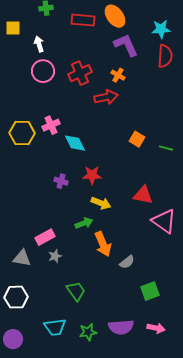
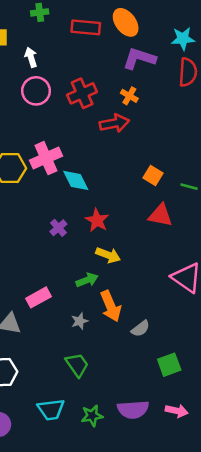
purple L-shape: (126, 45) -> (139, 59), turned -48
pink cross: (51, 125) -> (46, 158), size x1.4
red star: (92, 175) -> (97, 220), turned 30
purple cross: (61, 181) -> (58, 228), turned 32
red triangle: (143, 195) -> (160, 215), moved
gray star: (55, 256) -> (80, 321), moved

